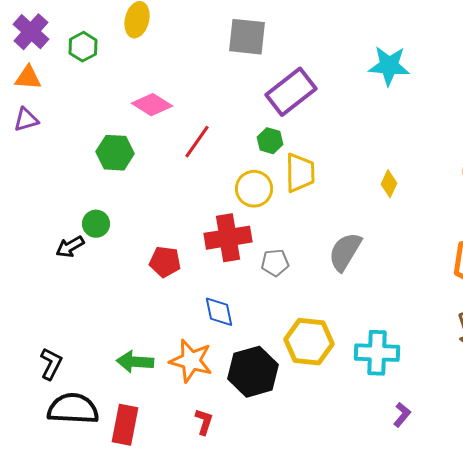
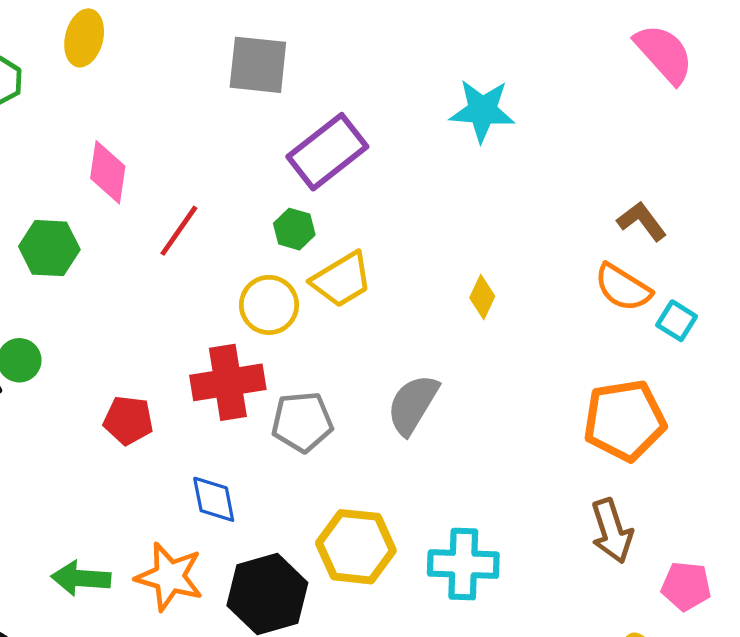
pink diamond: (152, 105) -> (108, 172), turned 66
yellow trapezoid: (300, 173) -> (342, 280), turned 60
gray pentagon: (275, 263) -> (302, 422), size x1.4

